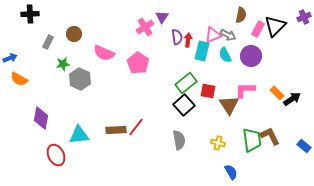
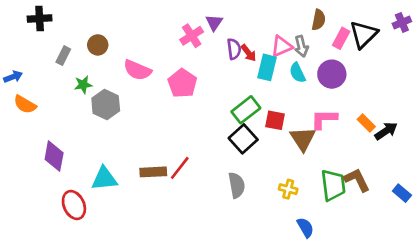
gray arrow: (228, 35) -> (301, 46), turned 49
red arrow: (188, 40) -> (249, 53), turned 136

